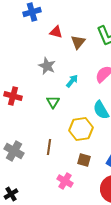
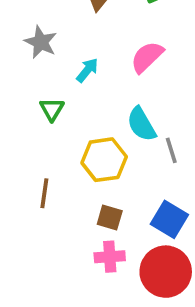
pink cross: (65, 181) -> (110, 257), moved, turned -35

